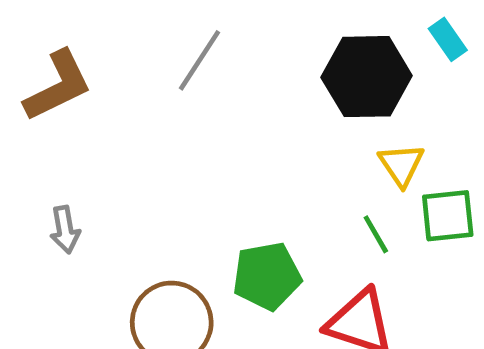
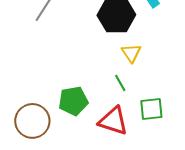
green square: (448, 216) -> (151, 109), moved

